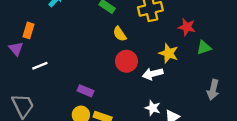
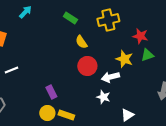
green triangle: (204, 48) -> (147, 55), moved
purple rectangle: (85, 91) -> (51, 92), turned 40
white star: (153, 108) -> (103, 97), moved

